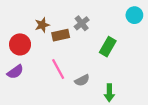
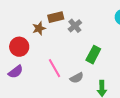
brown rectangle: (61, 35) -> (56, 17), moved
green rectangle: (108, 47) -> (93, 55), moved

